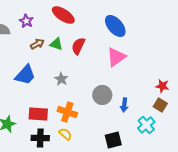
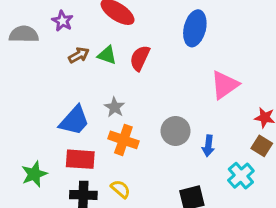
blue ellipse: (115, 26) -> (195, 28), turned 55
pink triangle: (116, 57) -> (225, 85), moved
blue trapezoid: (25, 75) -> (74, 121), moved
orange cross: (67, 112) -> (123, 140), moved

